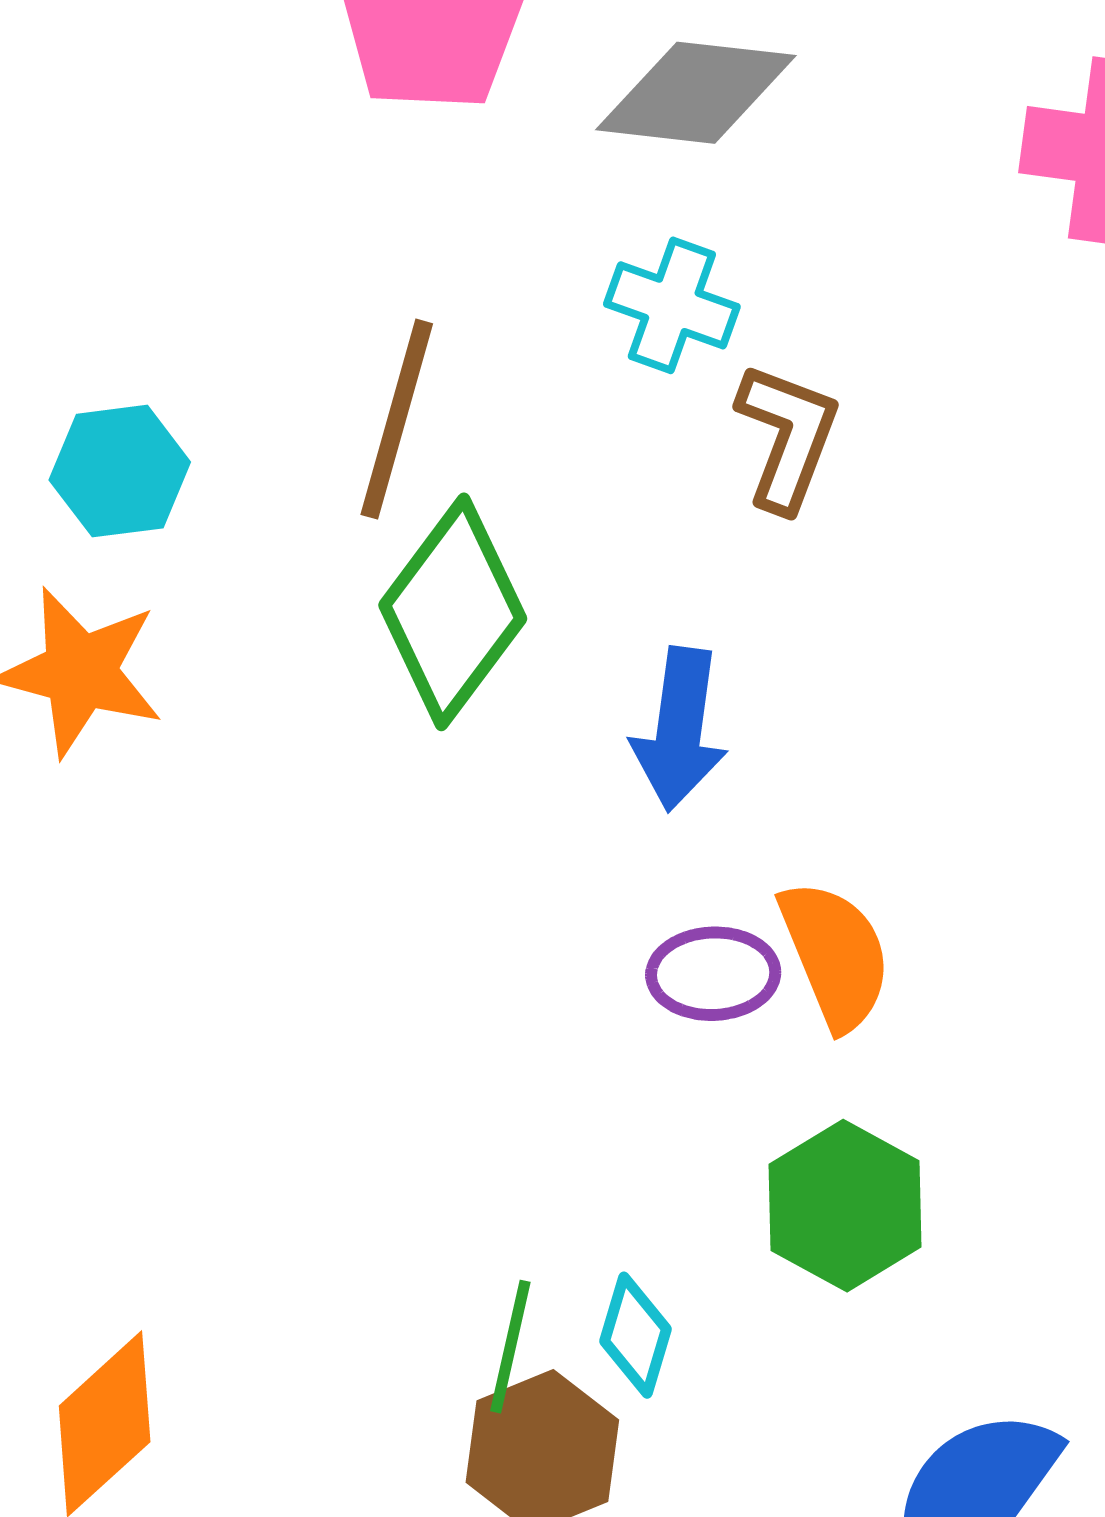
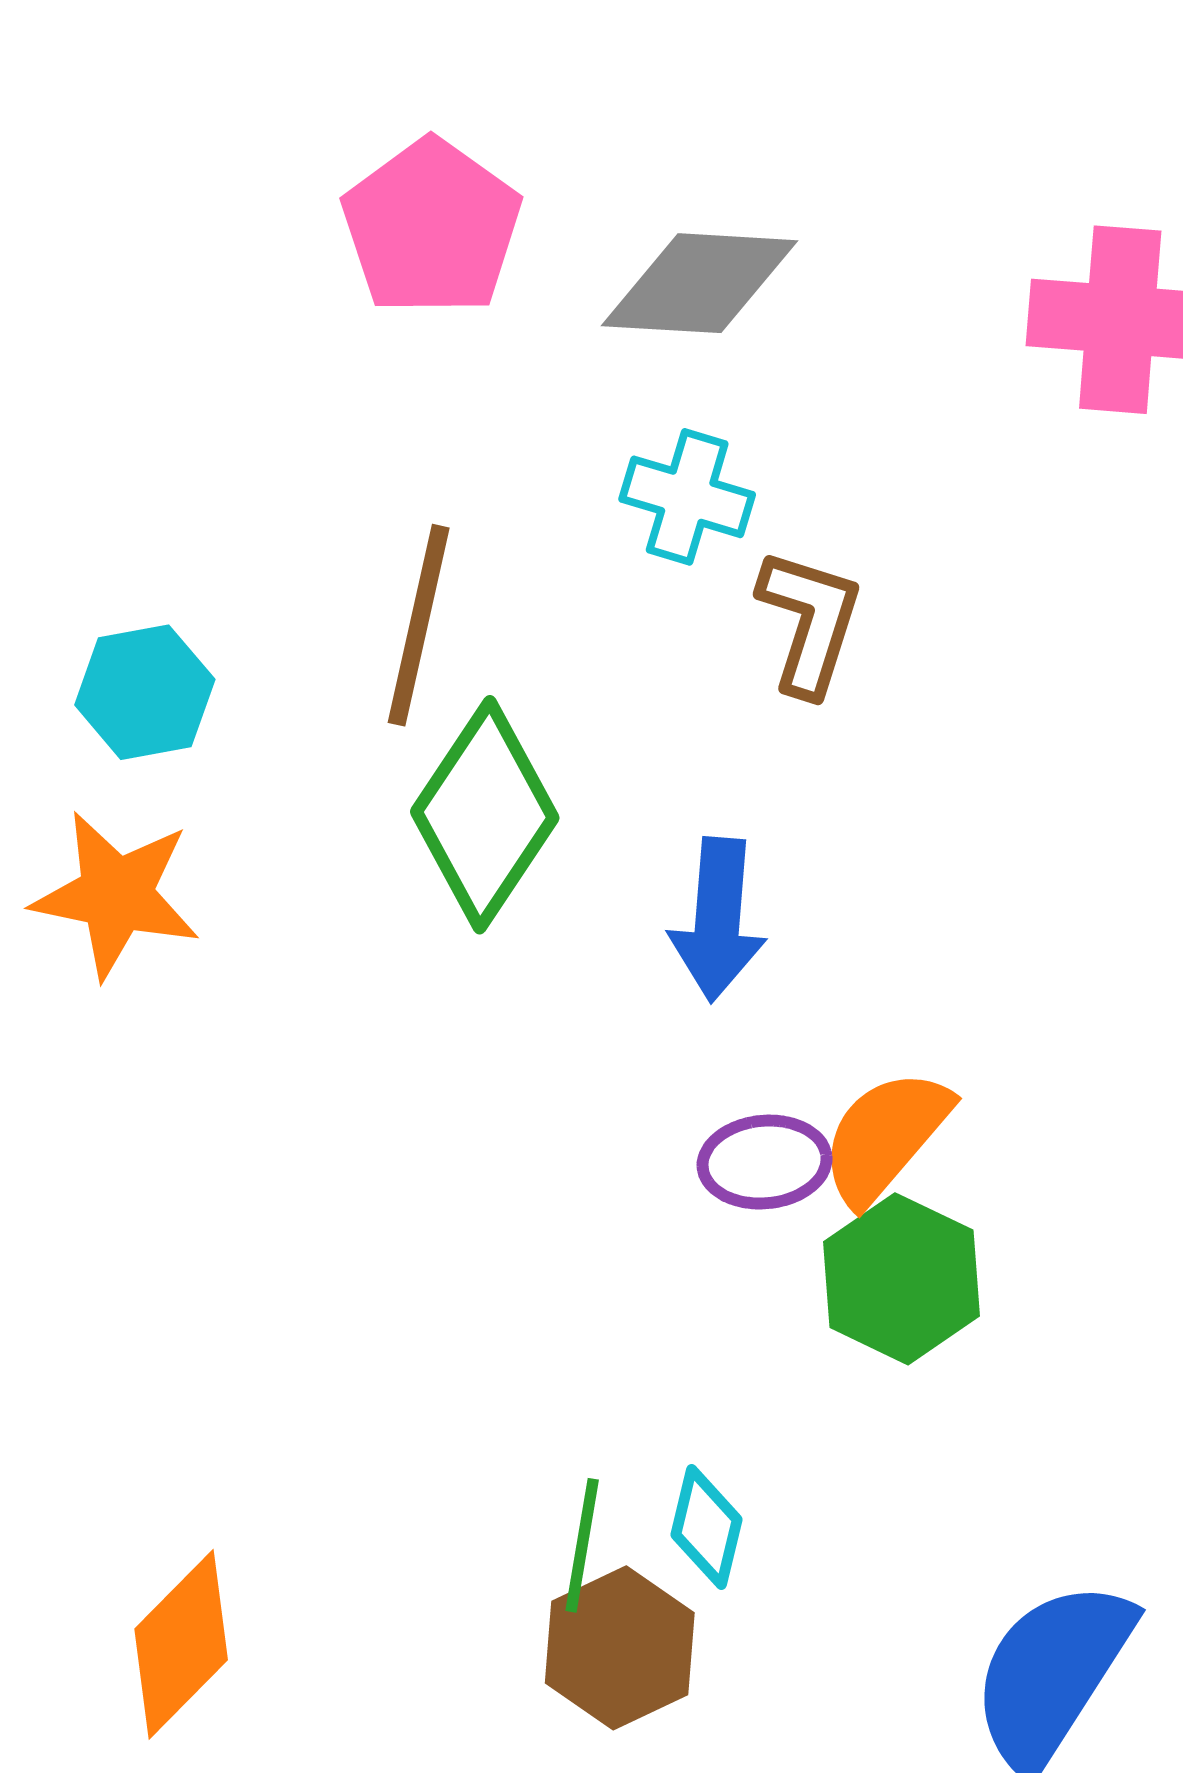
orange semicircle: (835, 955) -> (885, 1137), turned -114
green hexagon: (845, 1206) -> (901, 1279), moved

